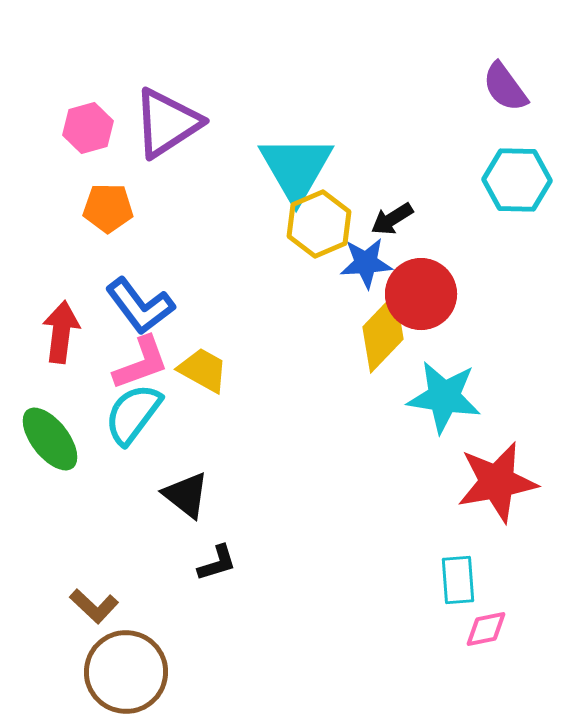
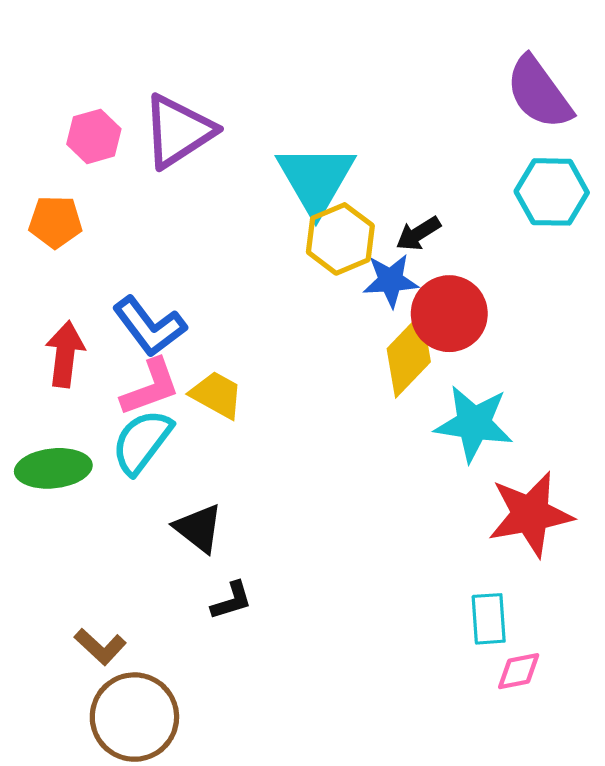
purple semicircle: (505, 87) -> (539, 93), size x1.4
orange pentagon: (108, 208) -> (55, 222), moved
green ellipse: (50, 439) -> (53, 468), turned -58

